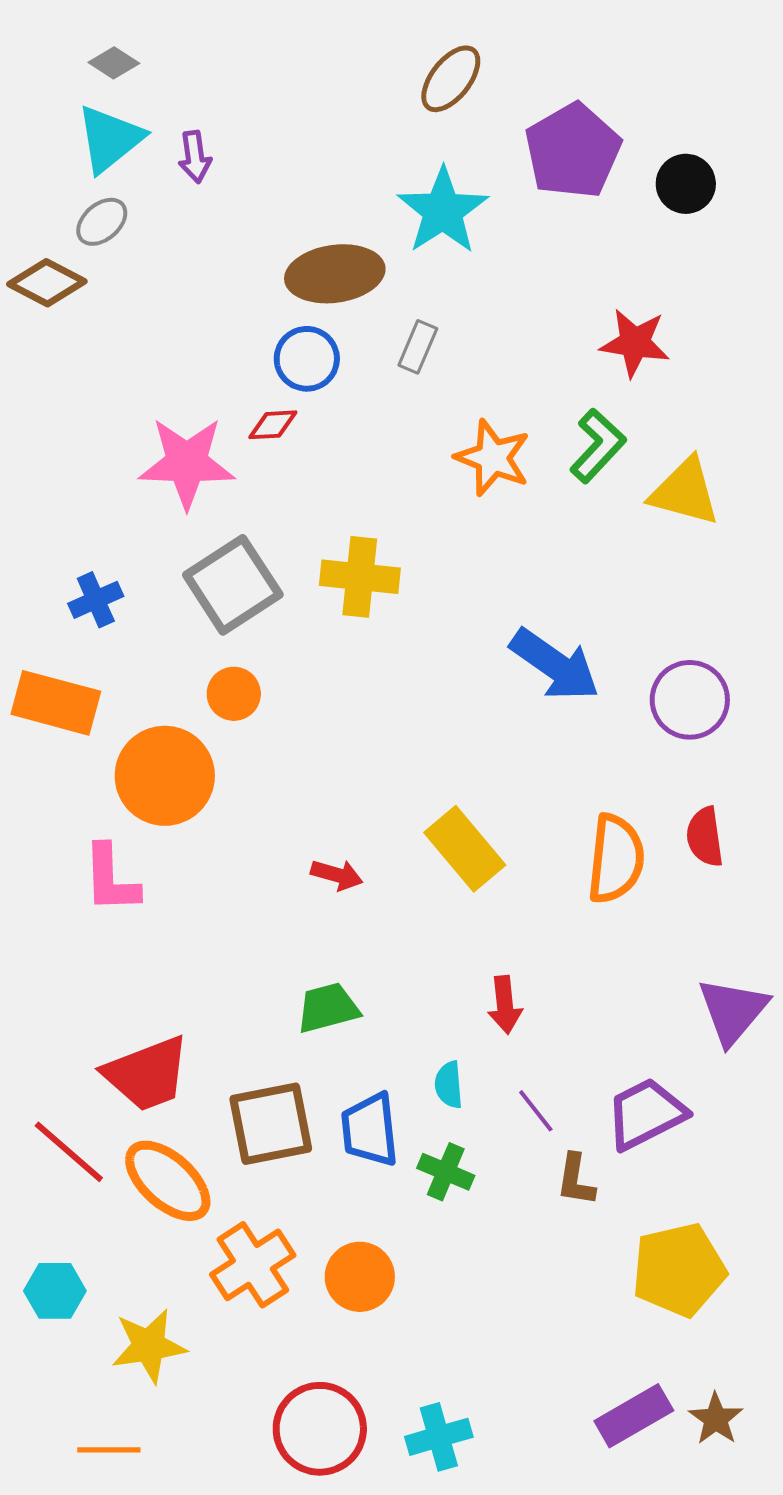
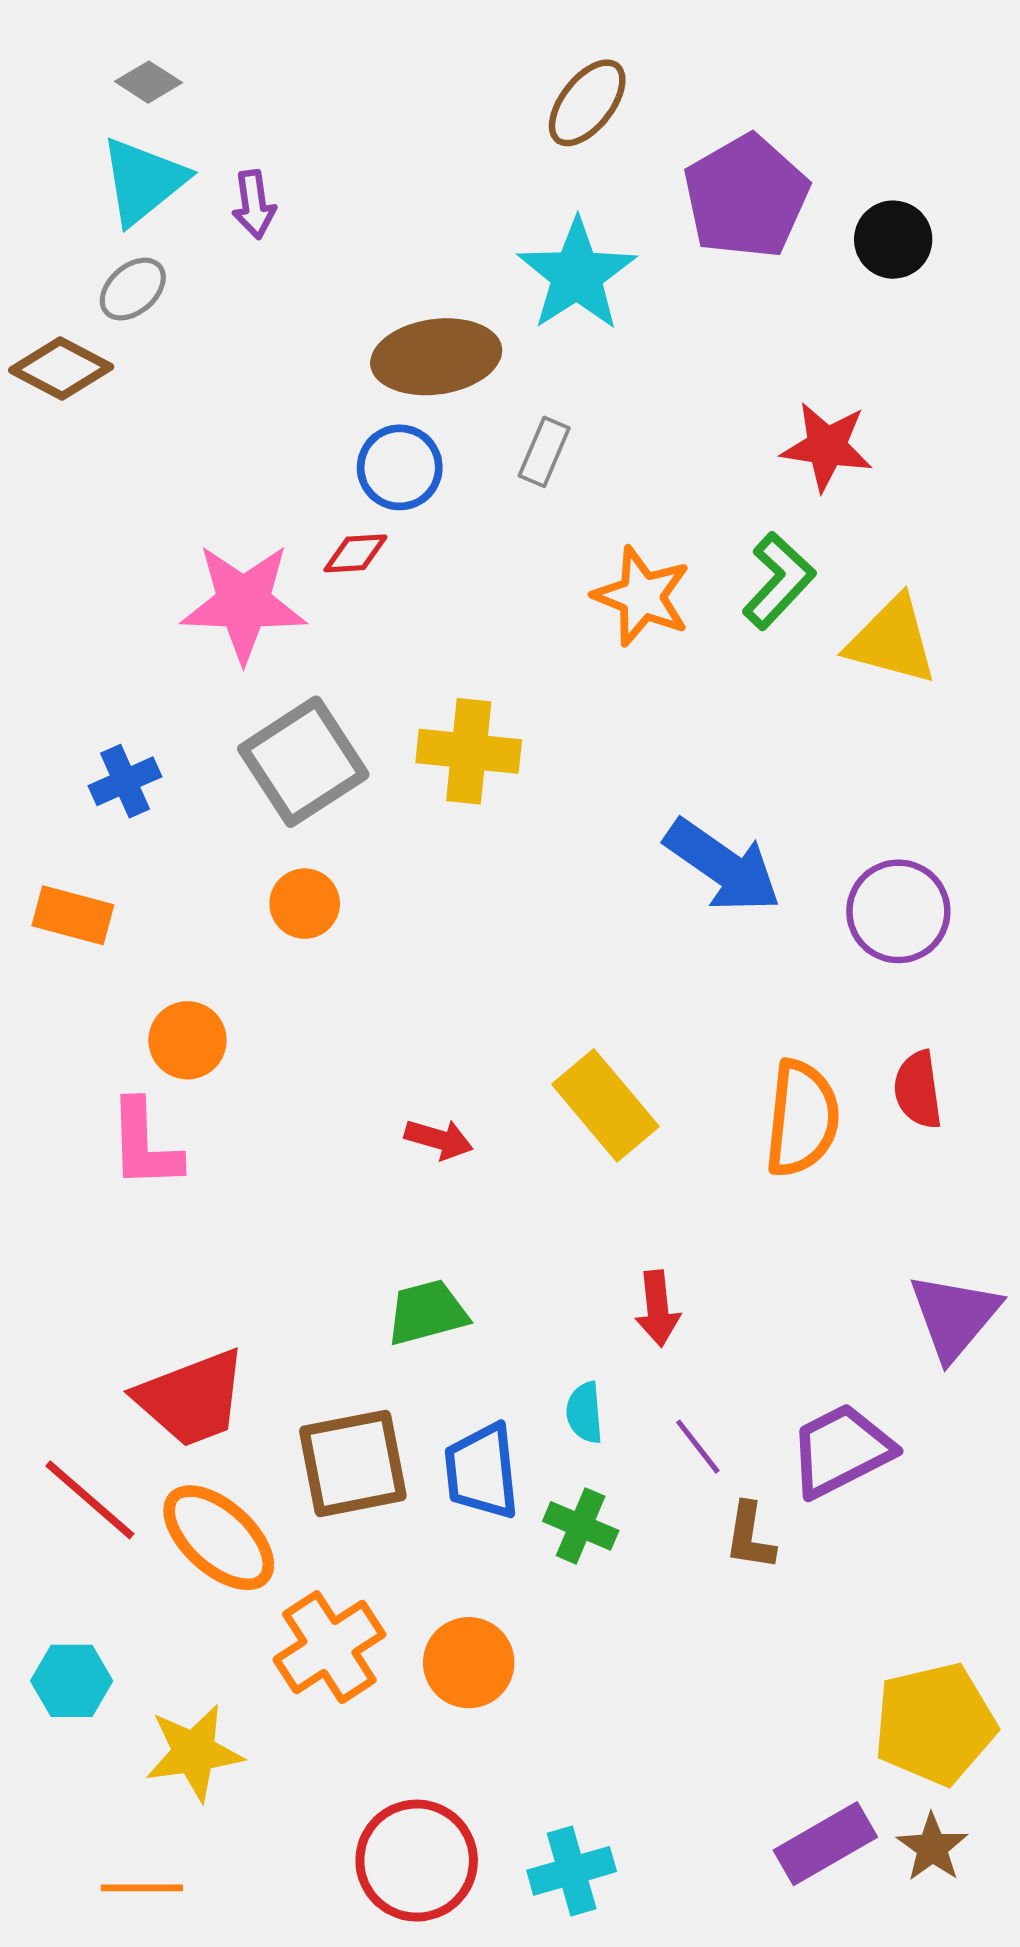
orange rectangle: (56, 703) -> (73, 915), size x0.7
orange circle: (165, 776) -> (187, 1040), moved, size x0.6
yellow pentagon: (679, 1270) -> (935, 1724), moved

